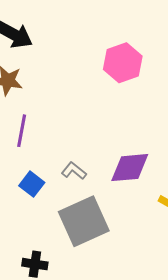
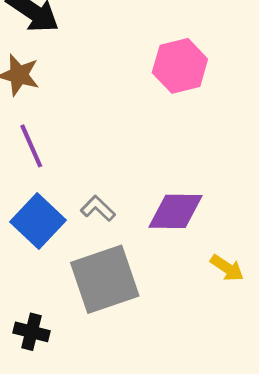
purple line: (22, 131) -> (31, 146), turned -40
blue square: (32, 184) -> (38, 221), size x1.5

